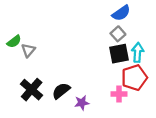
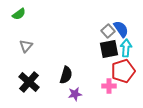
blue semicircle: (121, 13) -> (121, 29), moved, turned -90
green semicircle: (14, 42) -> (19, 14), moved
black semicircle: (61, 91) -> (66, 75), moved, turned 144

